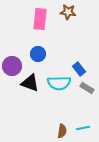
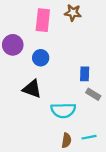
purple circle: (12, 66) -> (13, 45), moved
blue rectangle: (79, 69) -> (85, 74), turned 40
cyan semicircle: (59, 83) -> (63, 110), moved

